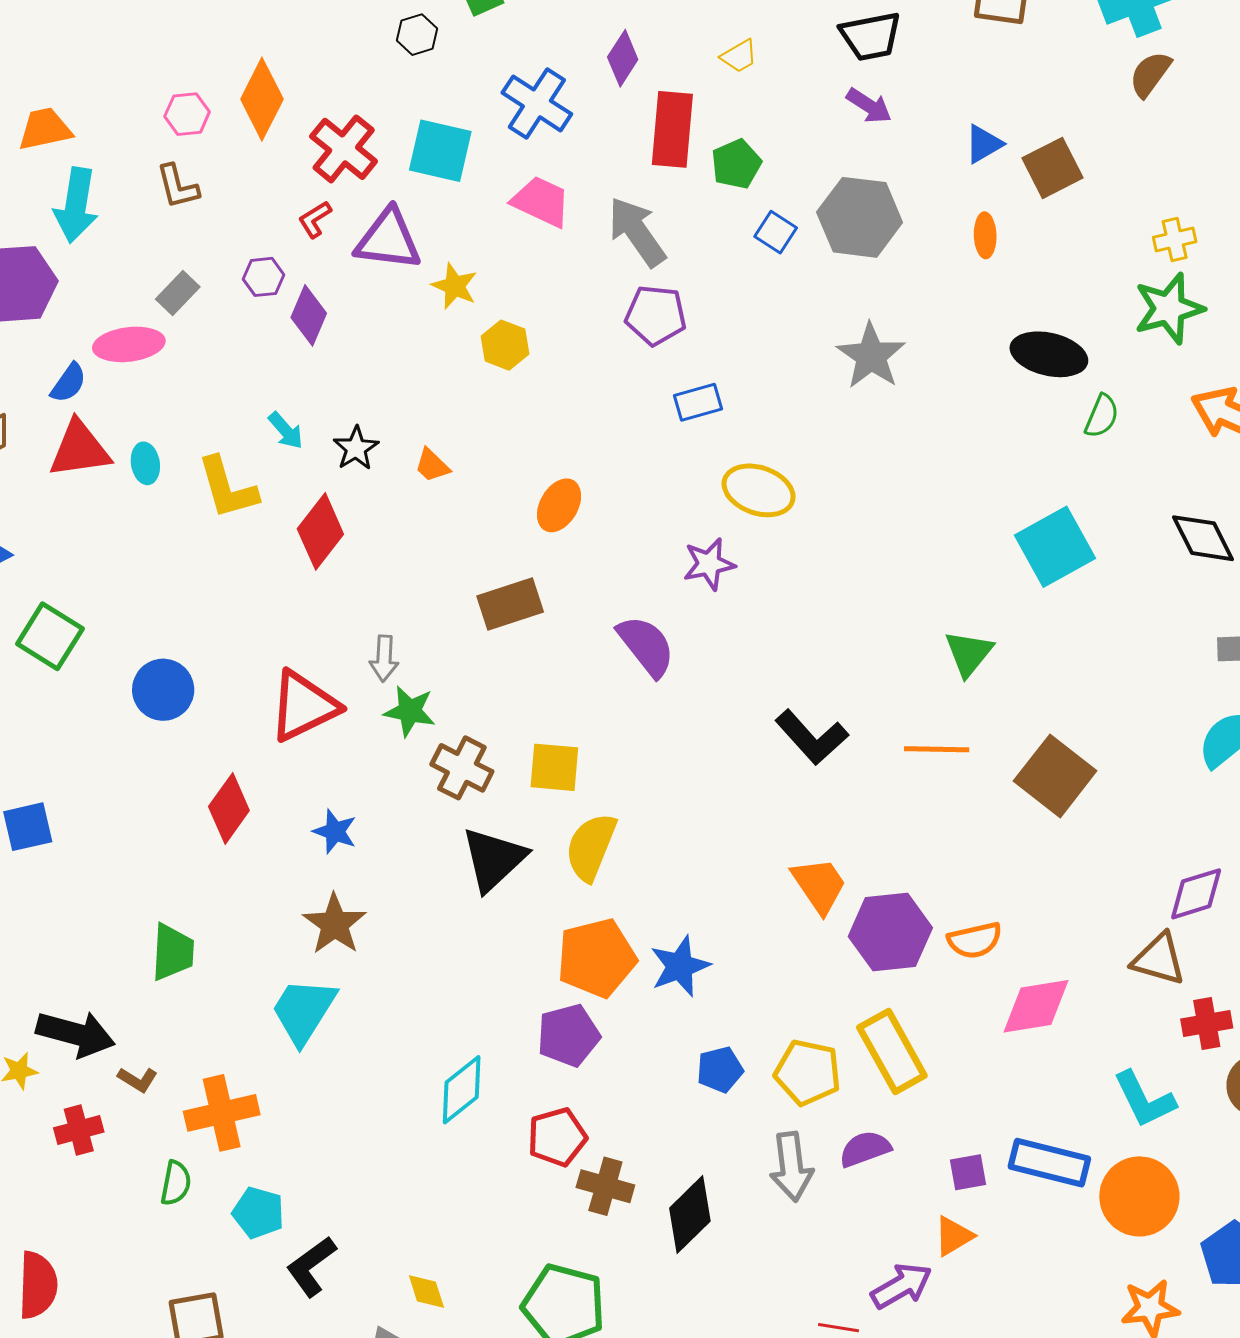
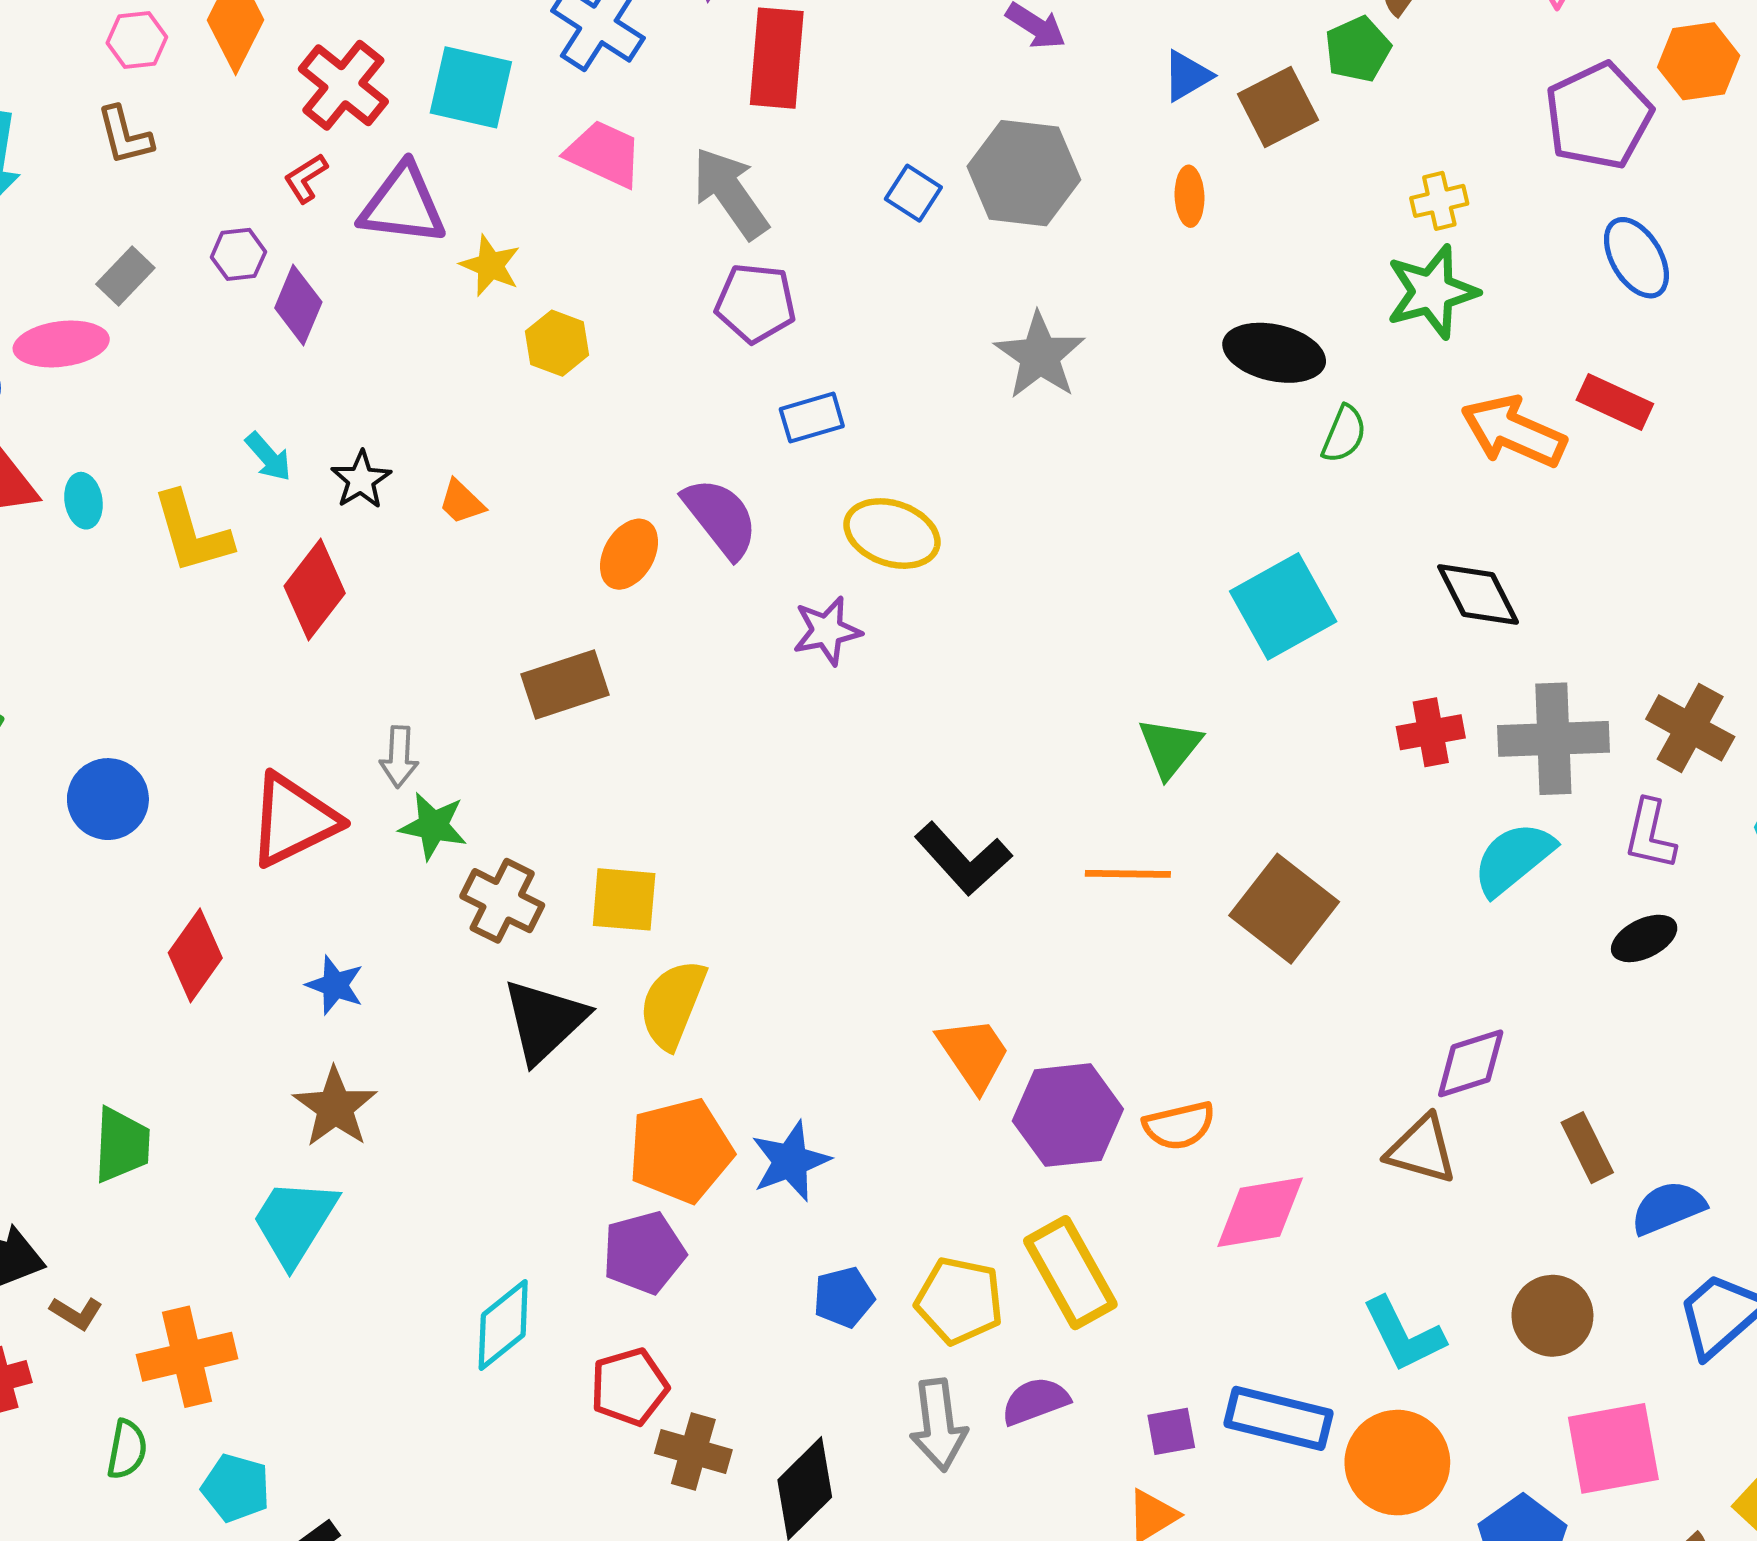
green pentagon: (736, 164) -> (1358, 49), moved
purple semicircle: (646, 646) -> (721, 518), moved
red cross: (1207, 1023) -> (1431, 732), moved

